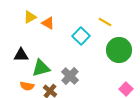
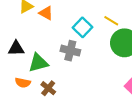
yellow line: (105, 22) -> (111, 21), moved
gray cross: (70, 76) -> (70, 51), moved, turned -30

